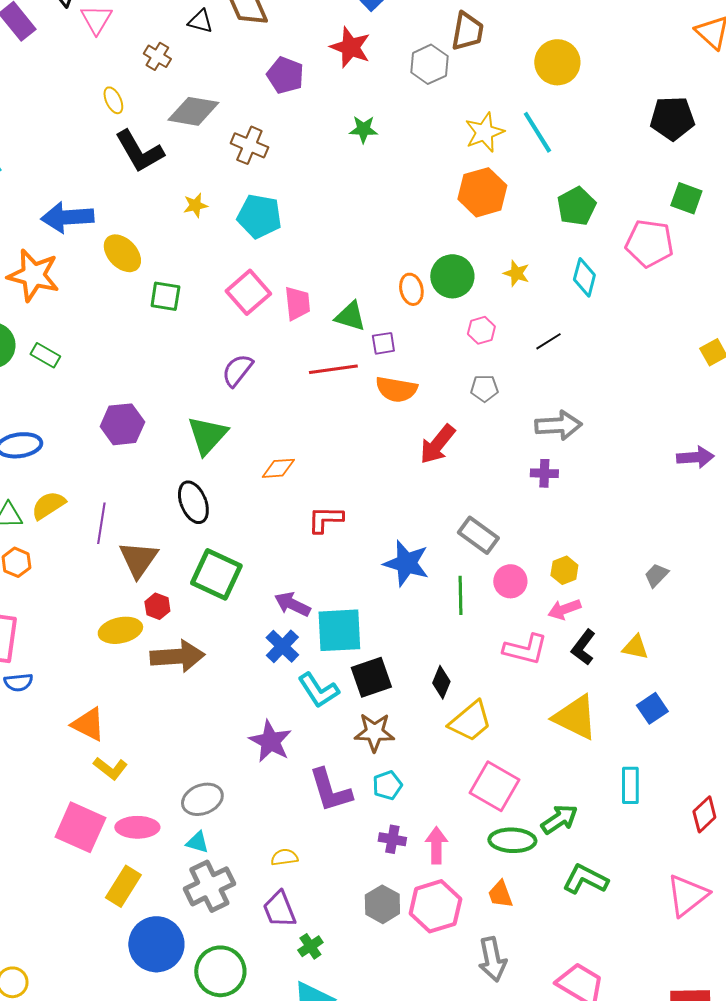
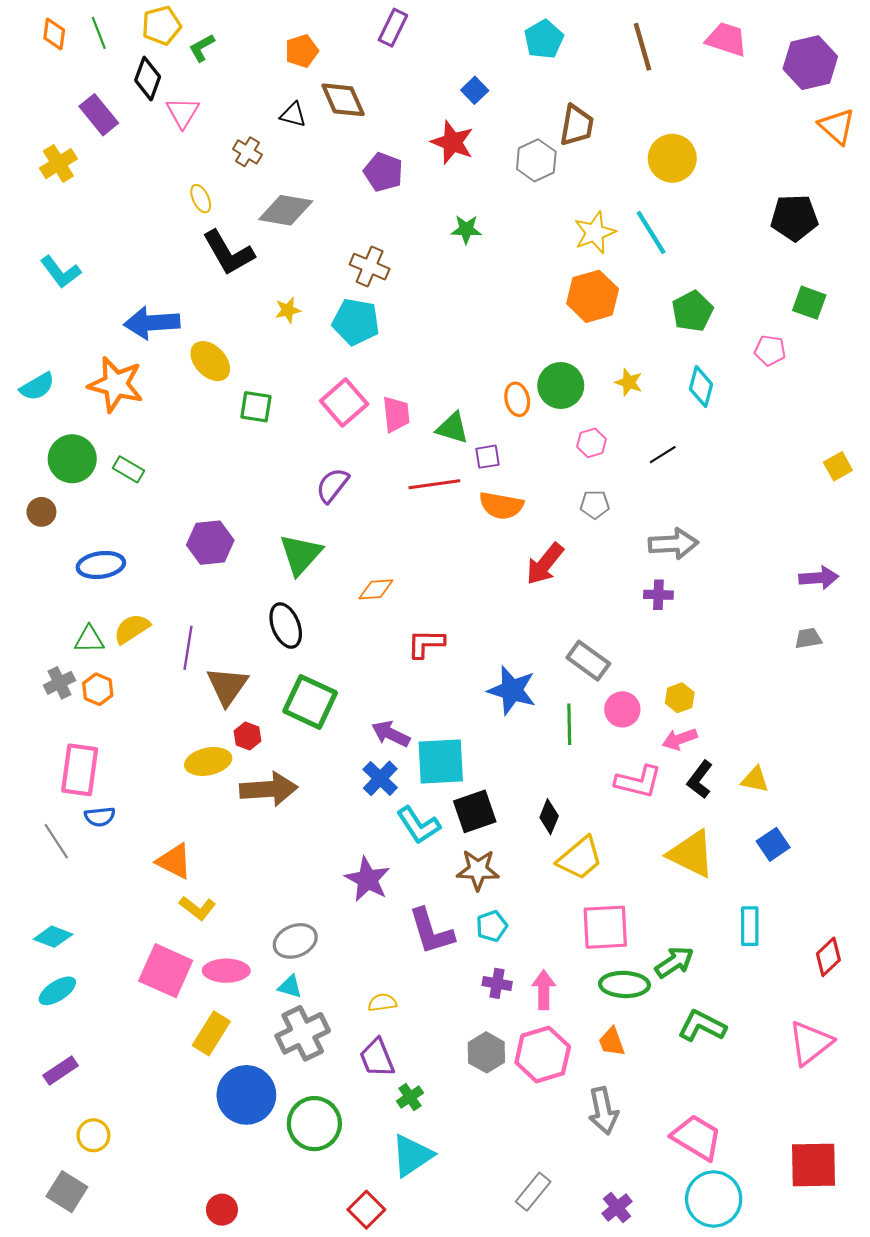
brown cross: (249, 145) -> (370, 267), moved
pink pentagon: (649, 243) -> (770, 350), size x0.6
gray trapezoid: (656, 575) -> (808, 638), moved, turned 36
pink square: (494, 786) -> (605, 927), turned -33

